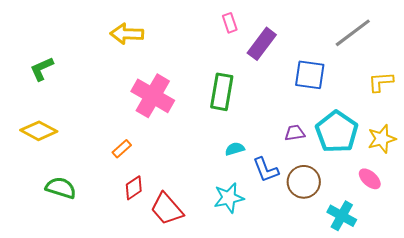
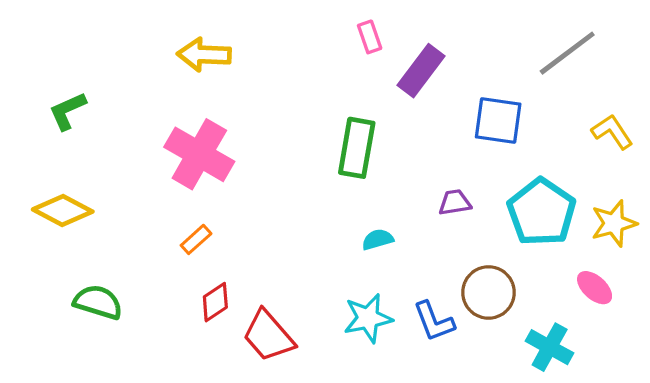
yellow L-shape: (381, 82) -> (612, 132), turned 60
pink cross: (153, 96) -> (199, 154), moved
purple trapezoid: (295, 133) -> (455, 202), moved
blue L-shape: (266, 170) -> (434, 321), moved

